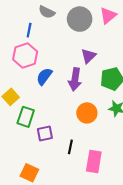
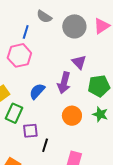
purple triangle: (88, 56) -> (79, 62), turned -35
blue semicircle: (44, 76) -> (37, 91), moved
black line: (70, 147) -> (45, 145), moved

